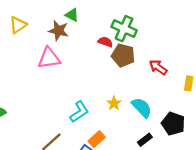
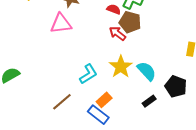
red arrow: (158, 67) -> (117, 33), moved
yellow star: (114, 103) -> (121, 67), size x1.6

